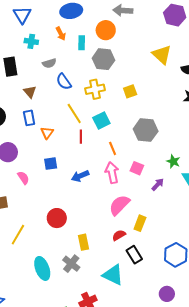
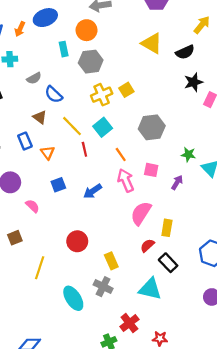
orange arrow: (61, 34) -> (20, 29), moved, turned 64
yellow cross: (95, 89) -> (102, 95), moved
brown triangle: (30, 92) -> (40, 117), moved

